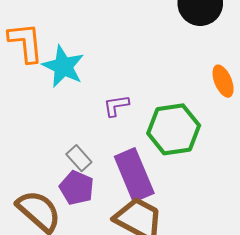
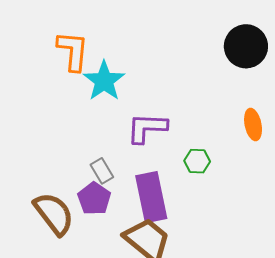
purple L-shape: (116, 106) -> (147, 128), size x1.6
green hexagon: (174, 129) -> (197, 161), size x0.5

